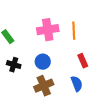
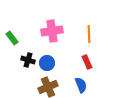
orange line: (74, 31) -> (89, 34), moved
black cross: (14, 65) -> (28, 60), moved

